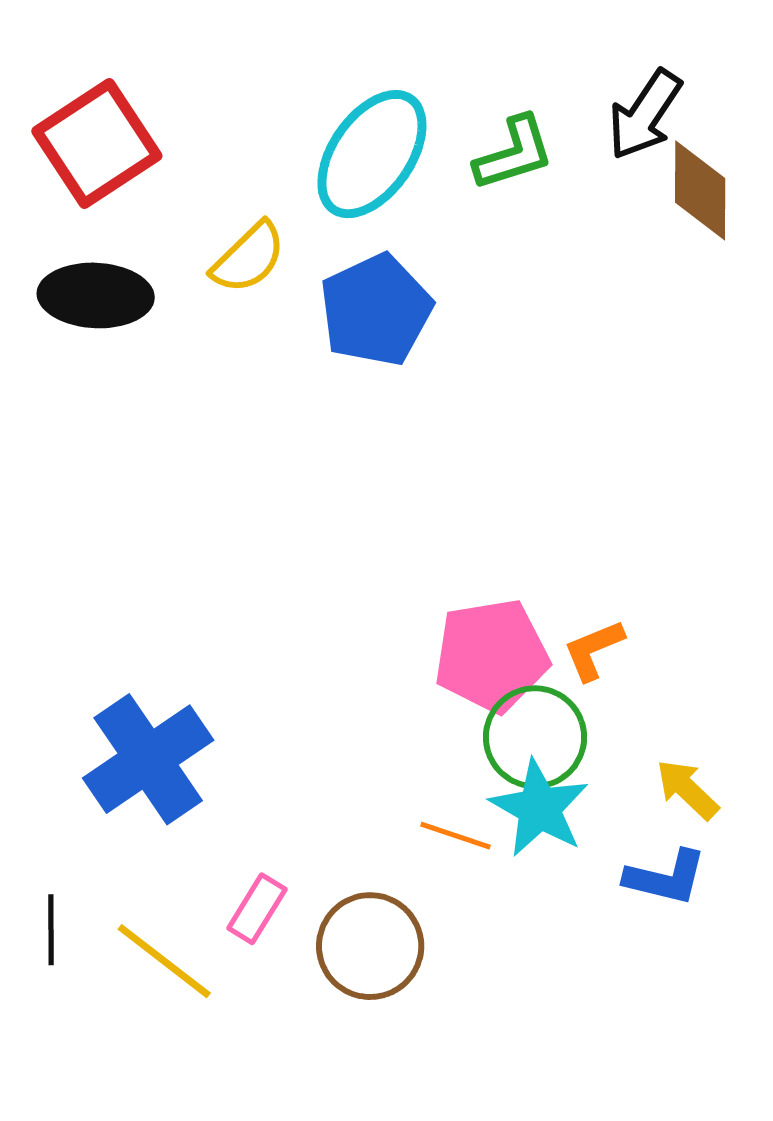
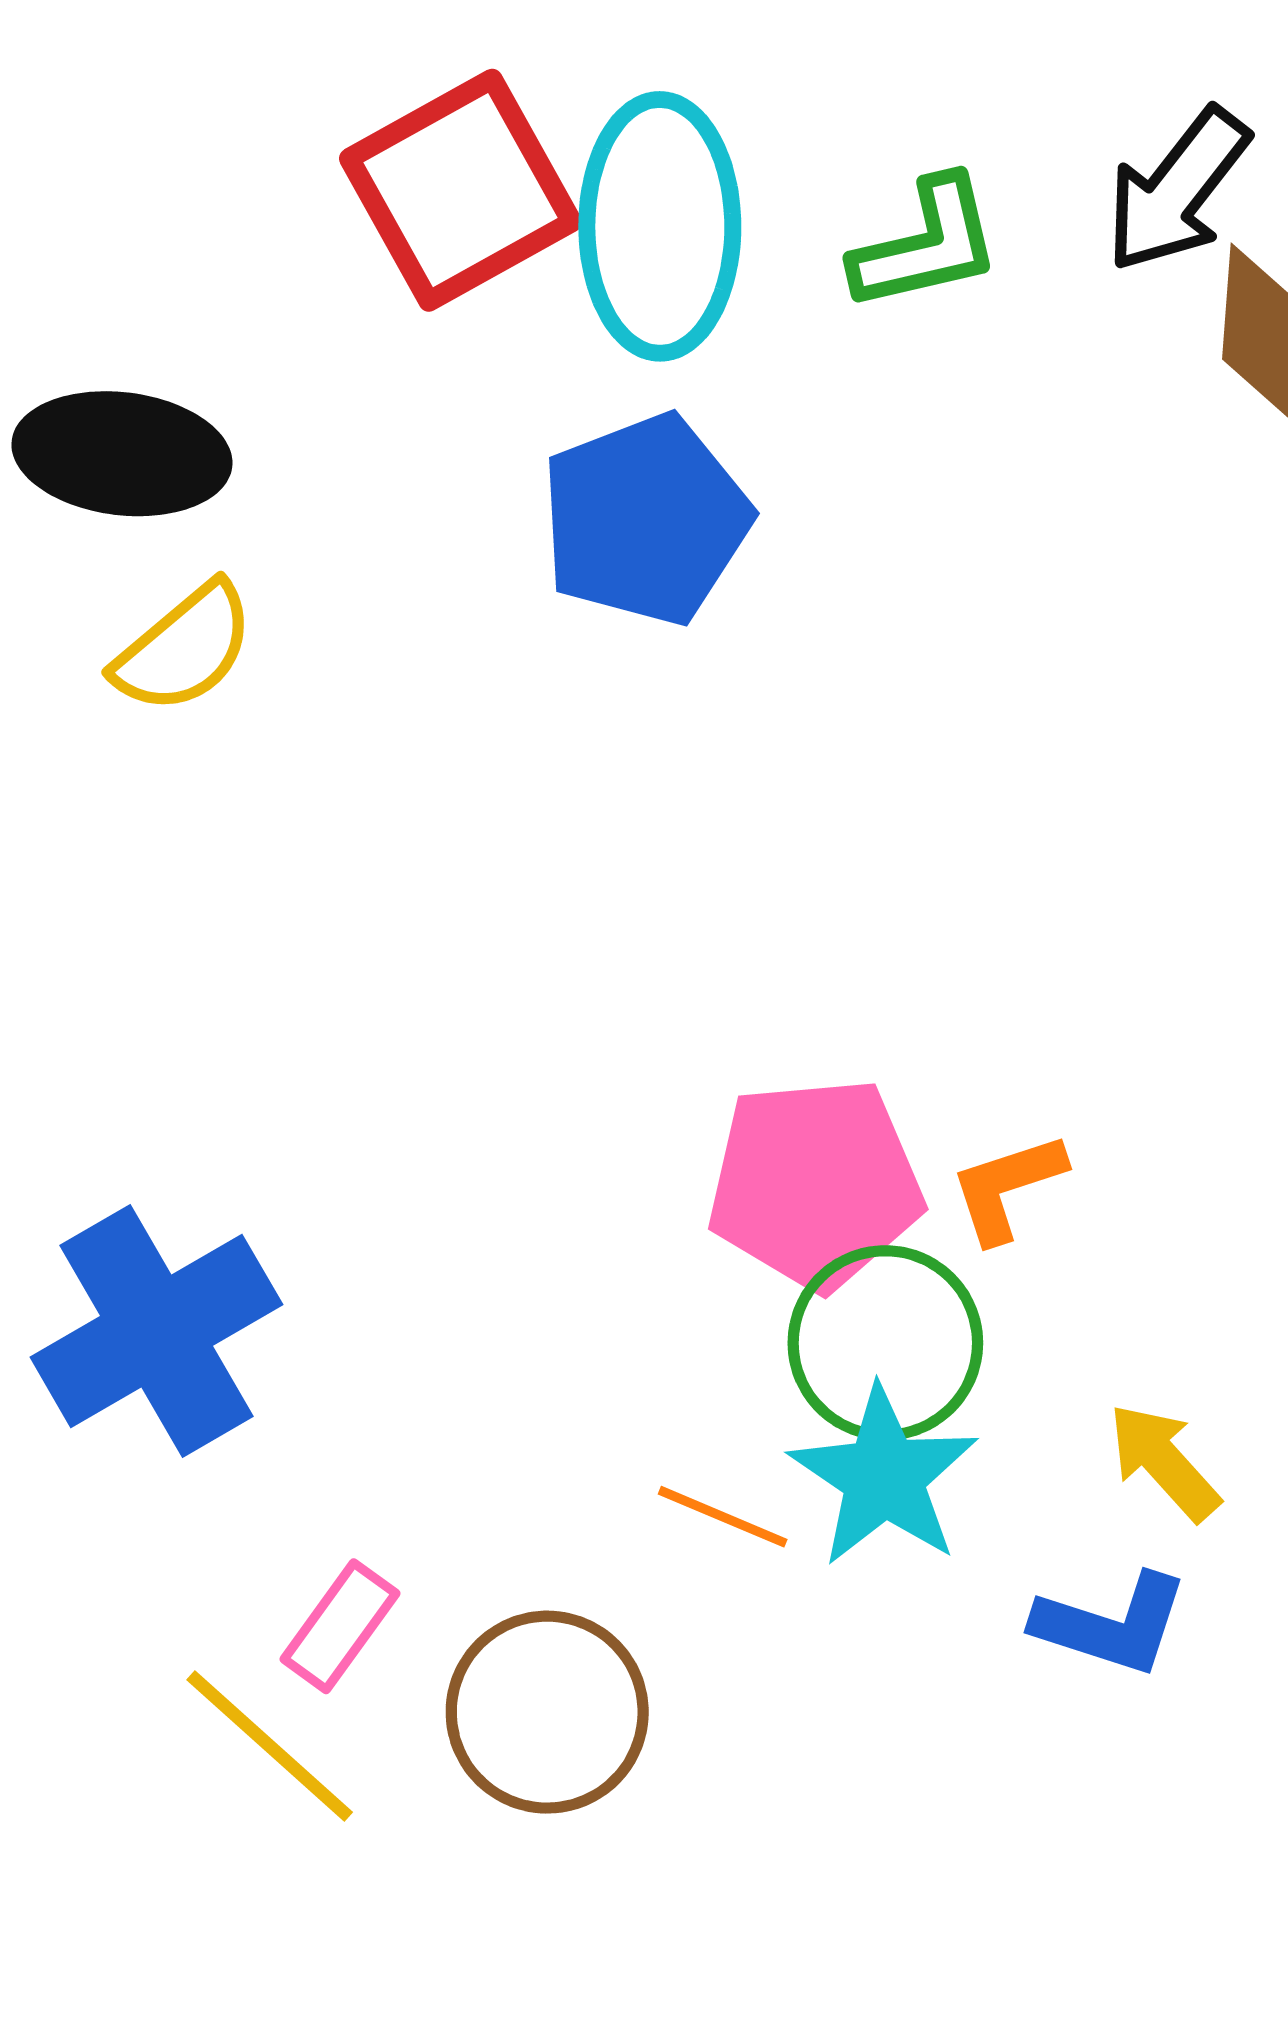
red square: (97, 143) -> (460, 190), moved
cyan ellipse: (372, 154) -> (660, 226), turned -39
yellow semicircle: (248, 258) -> (184, 648), moved
yellow line: (164, 961) -> (270, 1746), moved

